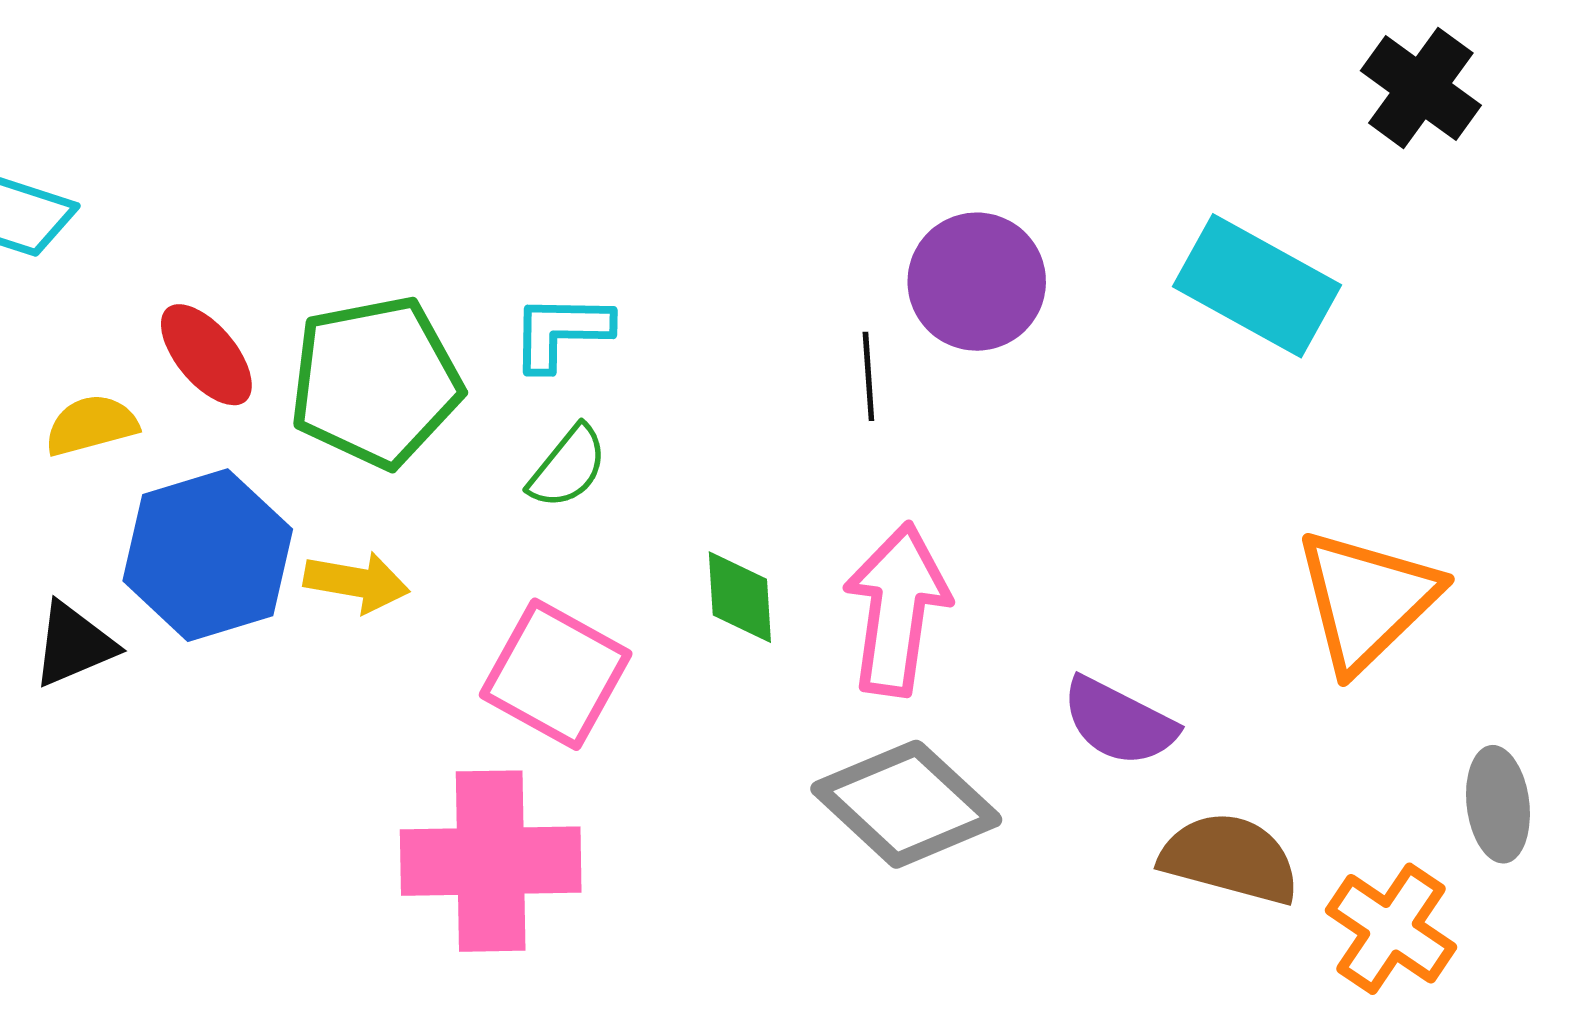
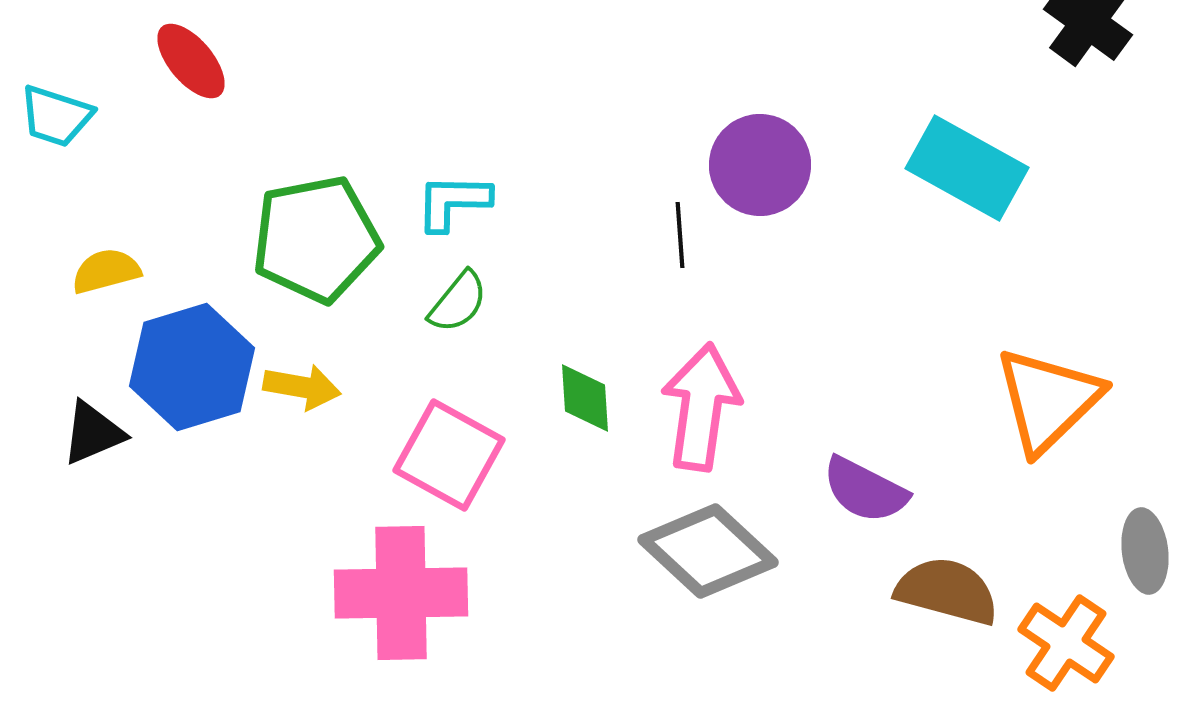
red ellipse: (206, 355) -> (191, 61), moved

